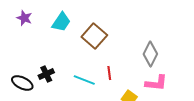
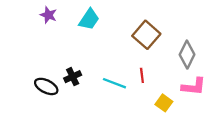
brown square: (94, 36) -> (146, 35), moved

